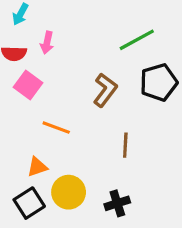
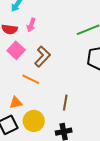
brown L-shape: (105, 90) -> (43, 56), moved
brown line: (125, 145) -> (65, 103), moved

